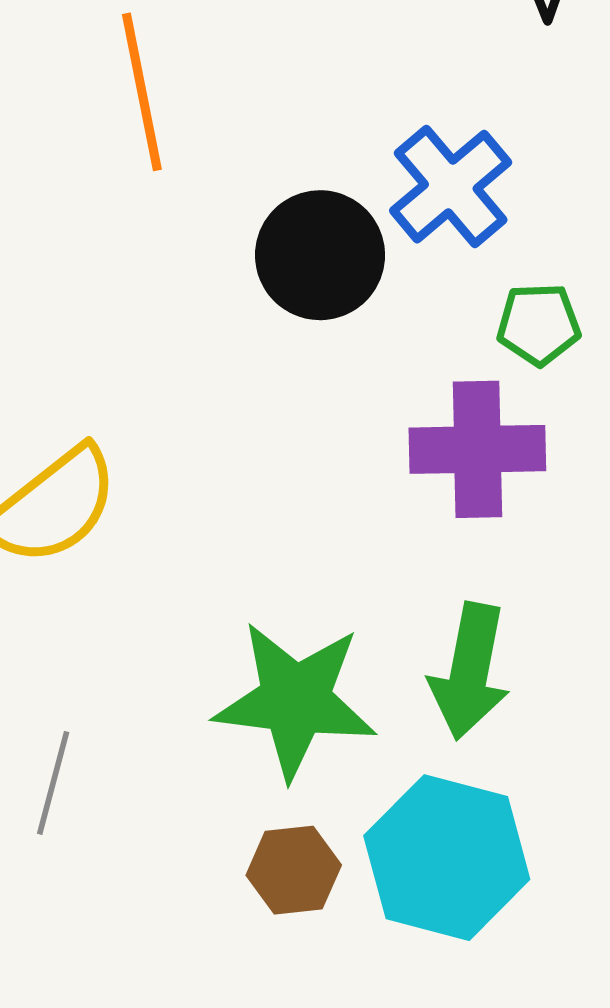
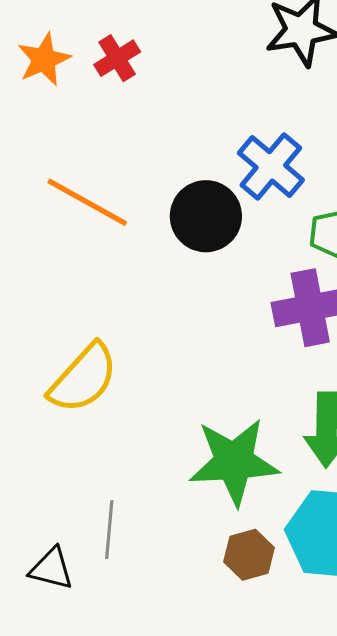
orange line: (142, 92) -> (87, 202), moved, turned -40

